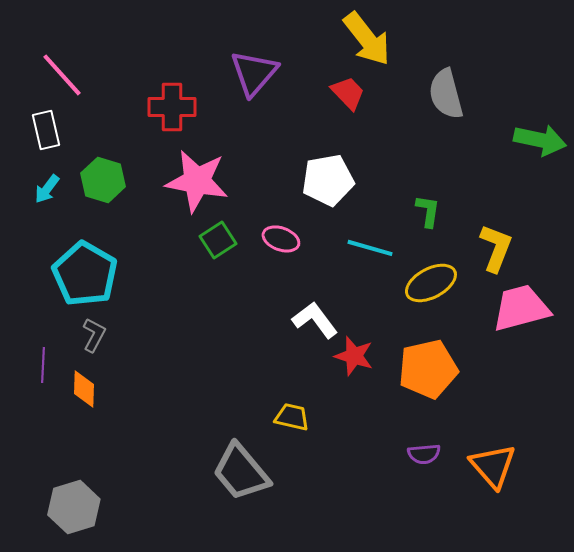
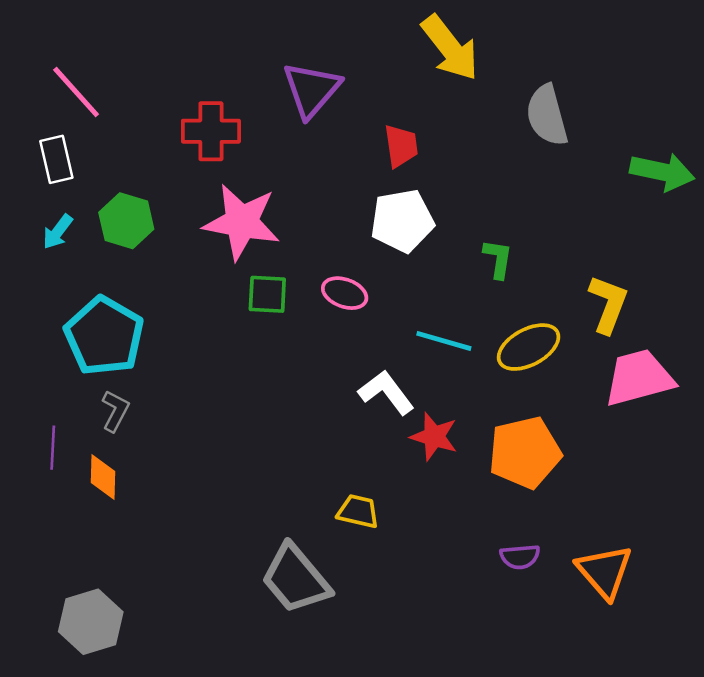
red trapezoid: (348, 93) -> (401, 146), moved, turned 36
green L-shape: (428, 211) -> (498, 259), moved
green square: (218, 240) -> (267, 294), turned 36
cyan line: (370, 248) -> (444, 341), moved

